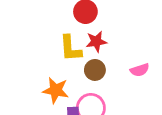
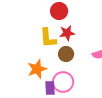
orange star: (56, 90) -> (37, 69), turned -30

